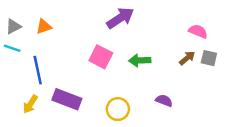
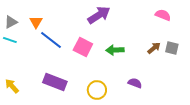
orange triangle: (44, 26) -> (36, 22), turned -40
pink semicircle: (198, 31) -> (163, 15), moved
blue line: (38, 70) -> (51, 40), moved, turned -40
yellow arrow: (30, 104) -> (12, 86), moved, turned 105

